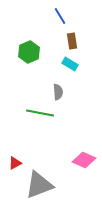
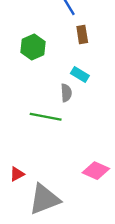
cyan rectangle: (70, 64) -> (80, 74), moved

